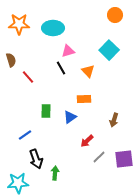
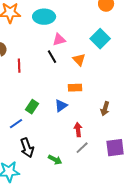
red line: (28, 77) -> (19, 66), turned 40
green rectangle: (46, 111) -> (32, 107), moved, turned 32
red arrow: (87, 141) -> (78, 130), turned 128
gray line: (99, 157) -> (82, 148), moved
green arrow: (55, 173) -> (55, 160), moved, turned 112

